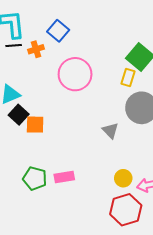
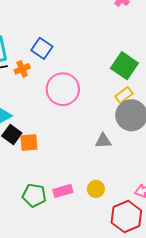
yellow rectangle: (128, 78) -> (124, 95), moved, turned 42
gray triangle: (110, 131) -> (103, 141), turned -42
yellow circle: (123, 178) -> (96, 189), moved

